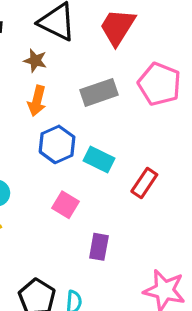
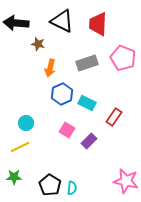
red trapezoid: (117, 27) -> (98, 24), turned -30
brown star: (35, 61) -> (38, 44), moved
purple rectangle: (99, 247) -> (89, 141), moved, turned 35

